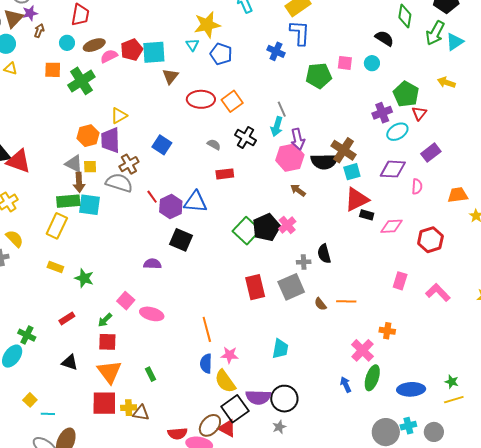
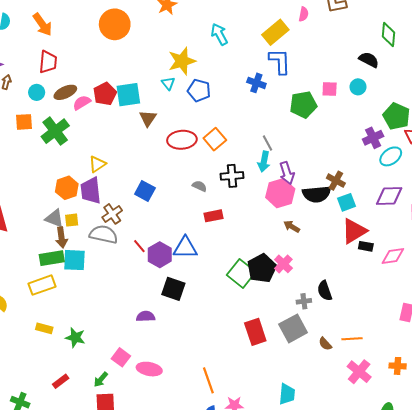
black cross: (245, 138) -> (232, 176), turned -30
brown cross: (344, 150) -> (336, 181), size x0.7
yellow rectangle: (57, 226) -> (42, 285), turned 50
pink cross: (362, 350) -> (359, 372), moved

